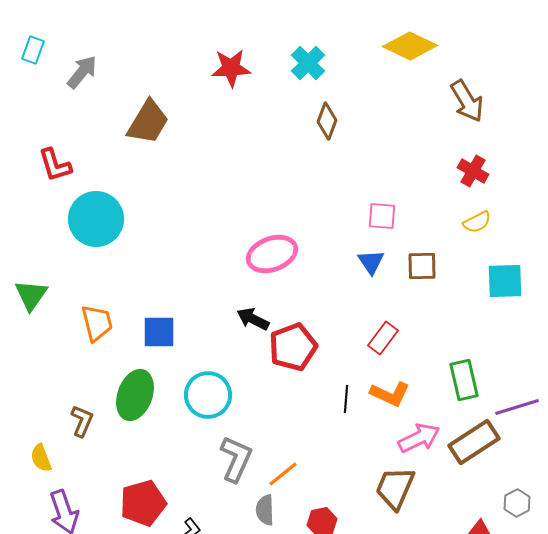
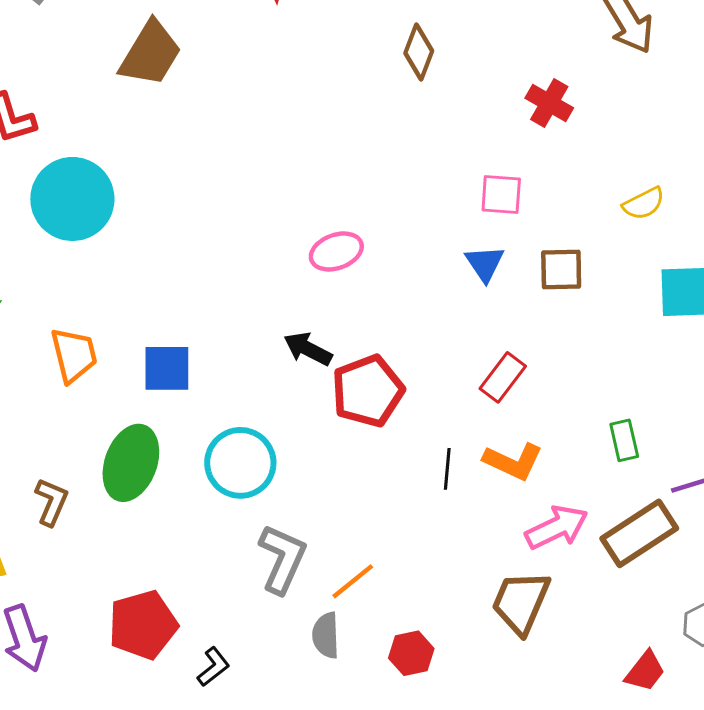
red cross: (473, 171) -> (549, 103), moved
pink ellipse: (272, 254) -> (336, 251), size x0.7
green rectangle: (464, 380) -> (624, 440), size x0.7

